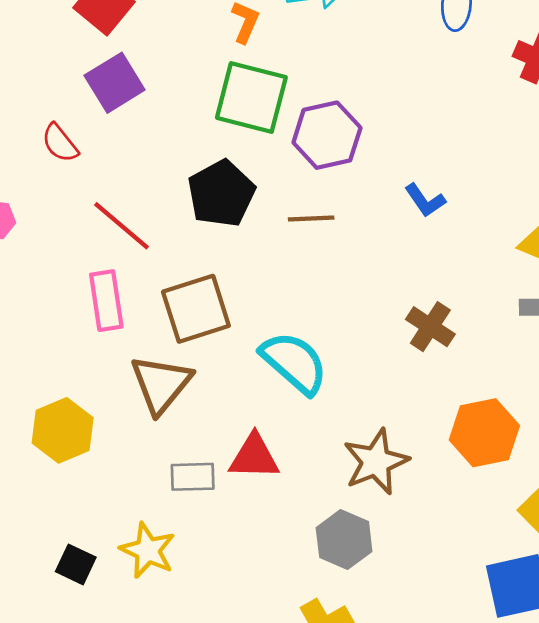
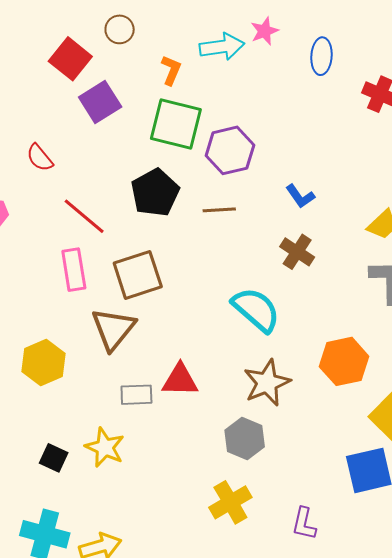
purple square: (115, 83) -> (100, 102), moved
brown cross: (430, 327) -> (297, 252), moved
cyan semicircle: (294, 363) -> (256, 310), moved

